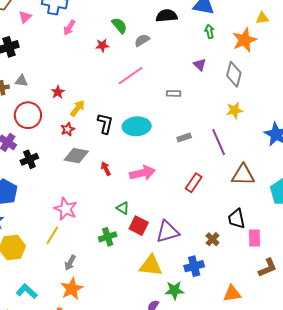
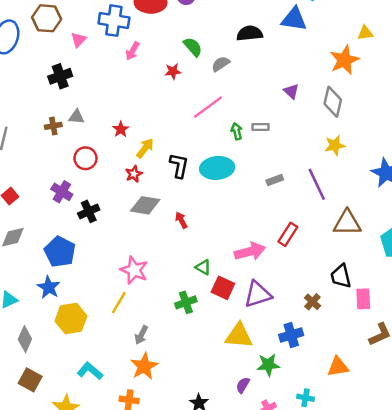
green arrow: (209, 31) -> (237, 131), moved
red circle: (28, 115) -> (85, 158), size x0.7
pink arrow: (142, 173) -> (250, 251), moved

